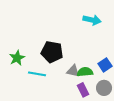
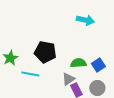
gray triangle: (73, 71) -> (68, 79), moved, turned -48
green semicircle: (85, 72) -> (78, 63), moved

